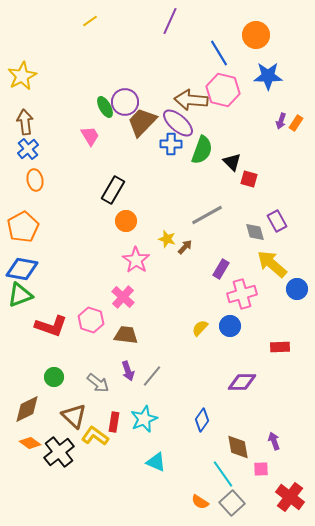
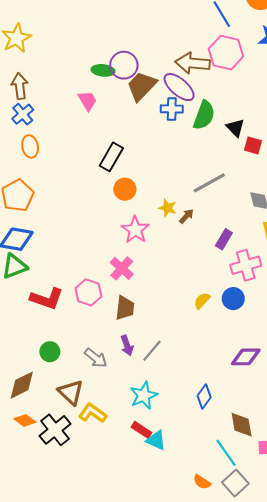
green ellipse: (105, 107) -> (103, 70), turned -55
brown trapezoid: (126, 335) -> (125, 308), turned 90
red rectangle: (114, 422) -> (142, 430), moved, turned -66

